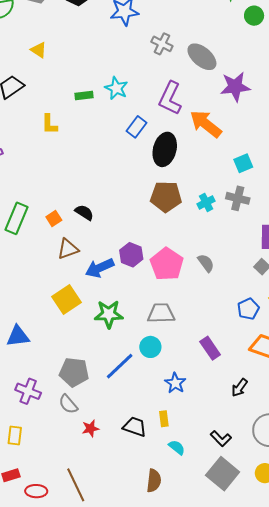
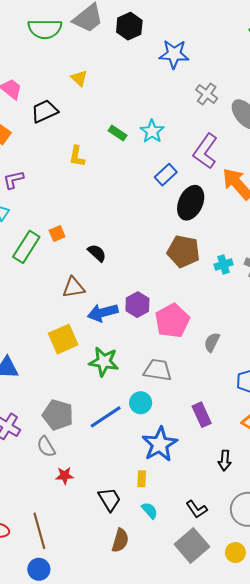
green rectangle: (84, 95) -> (118, 133), turned 30
orange square: (54, 218) -> (57, 234), moved
gray semicircle: (206, 263) -> (212, 342), moved, turned -126
blue star: (175, 383) -> (160, 444), size x1.6
black arrow: (239, 388) -> (225, 460), turned -42
black trapezoid: (135, 427) -> (109, 499), moved, turned 30

